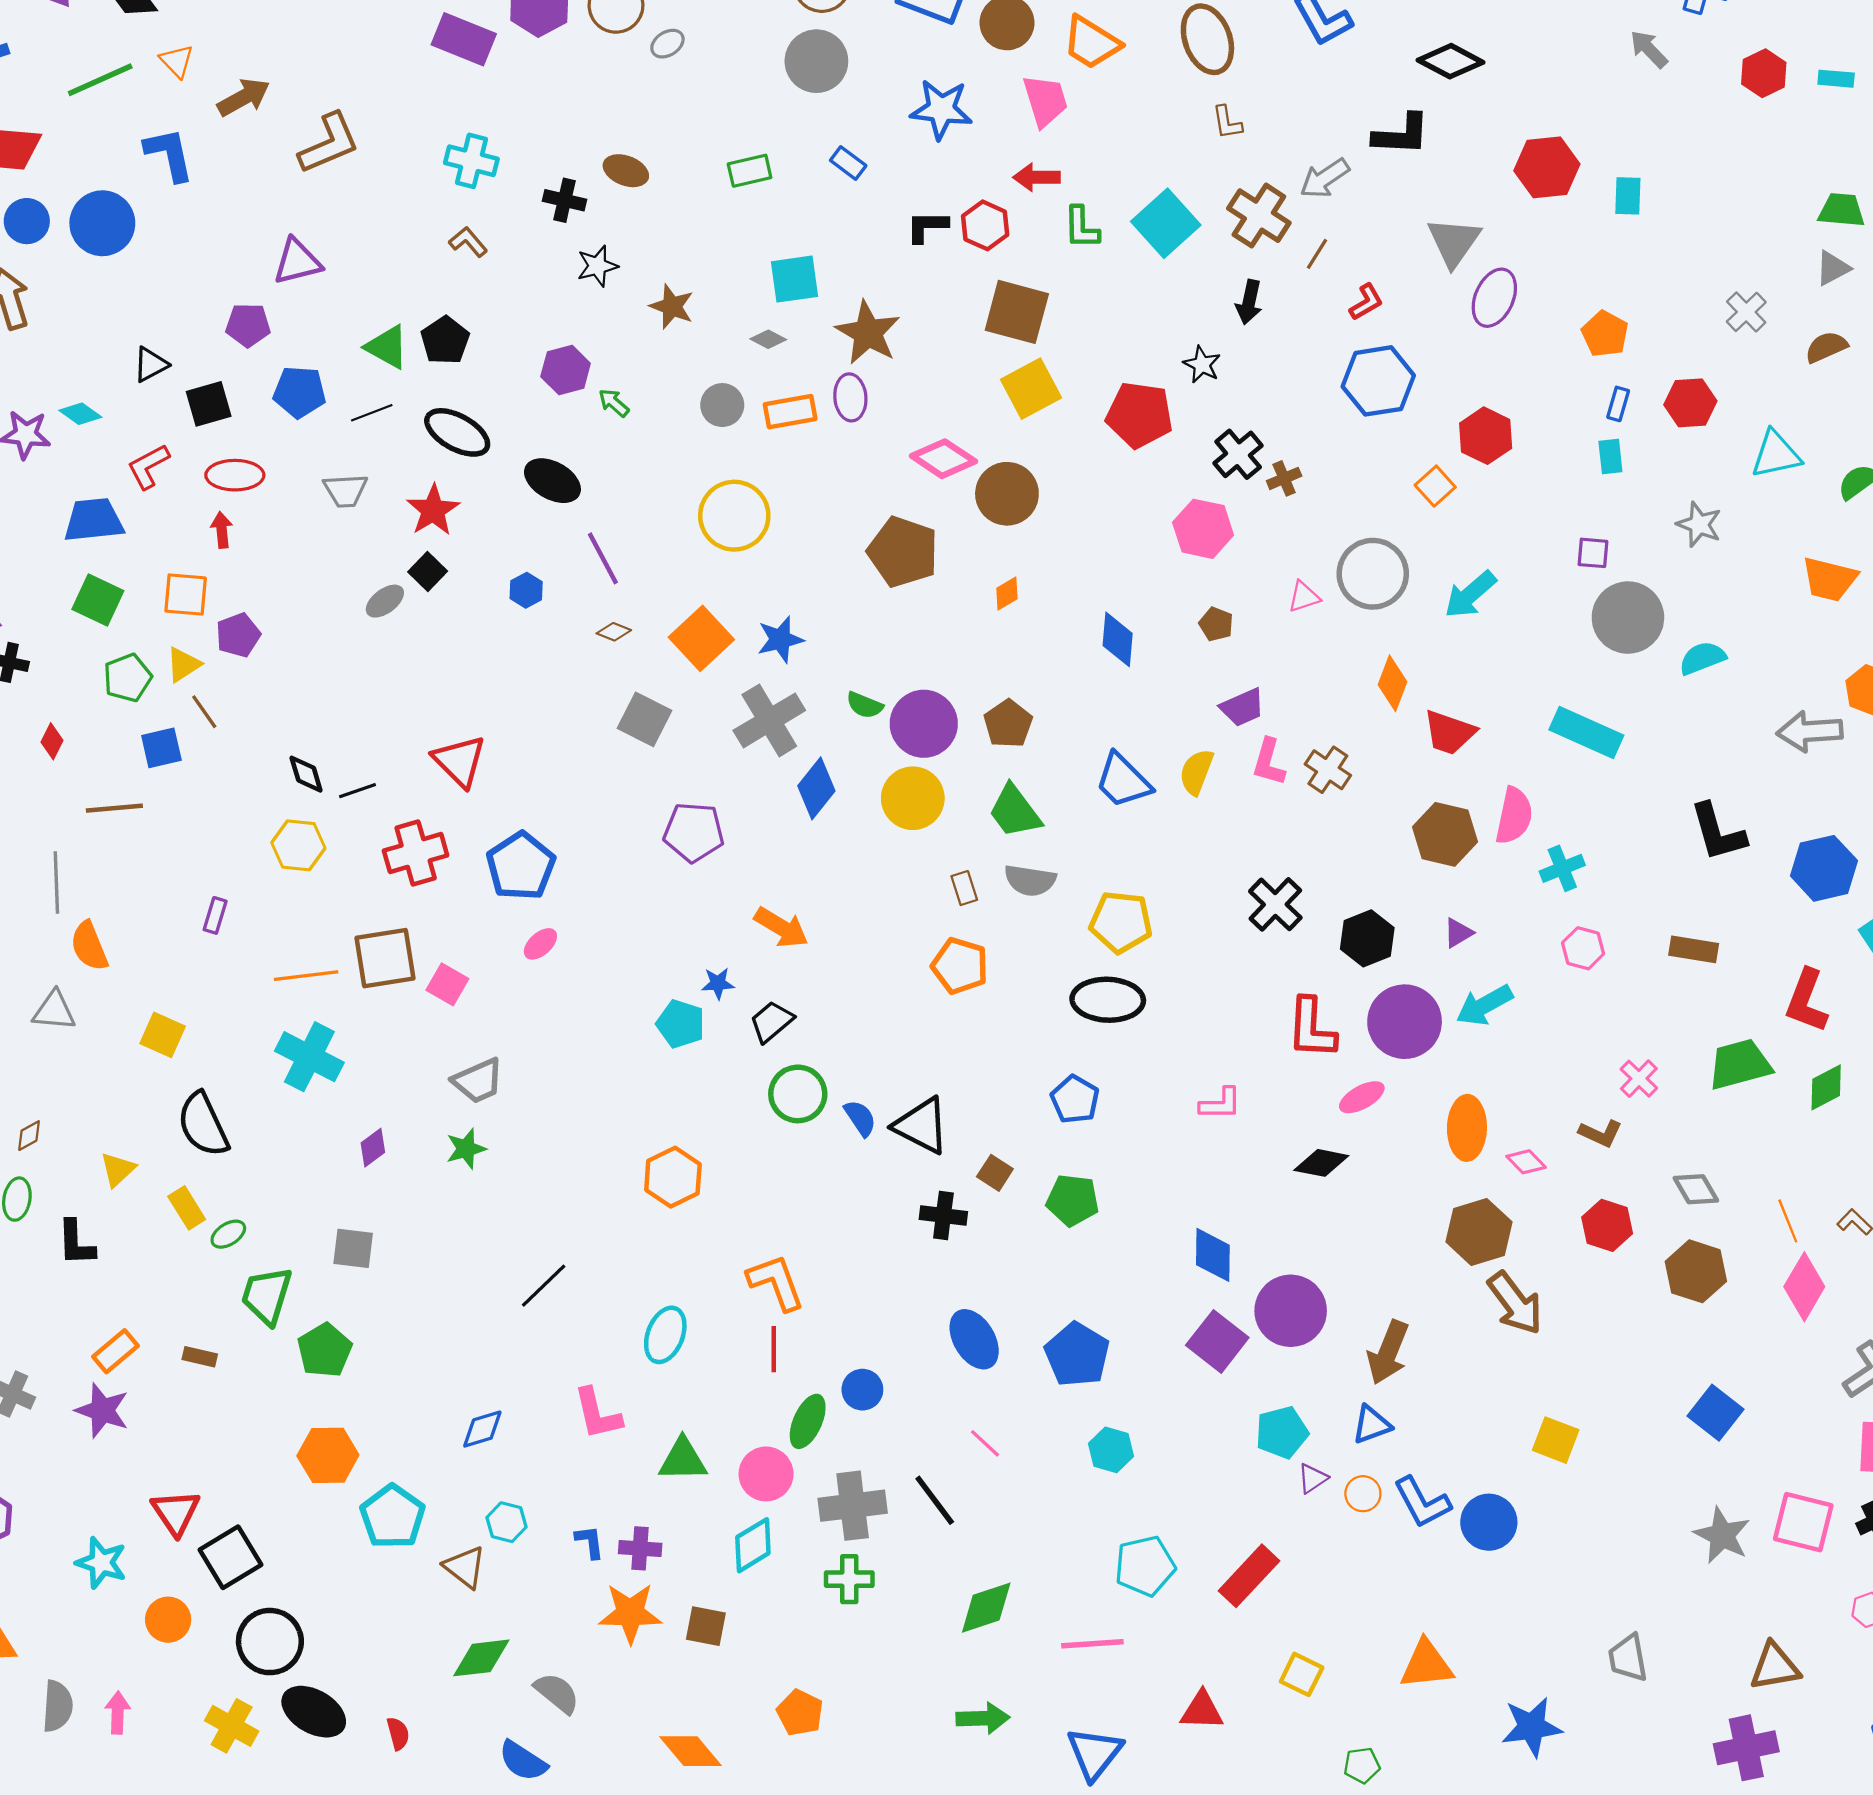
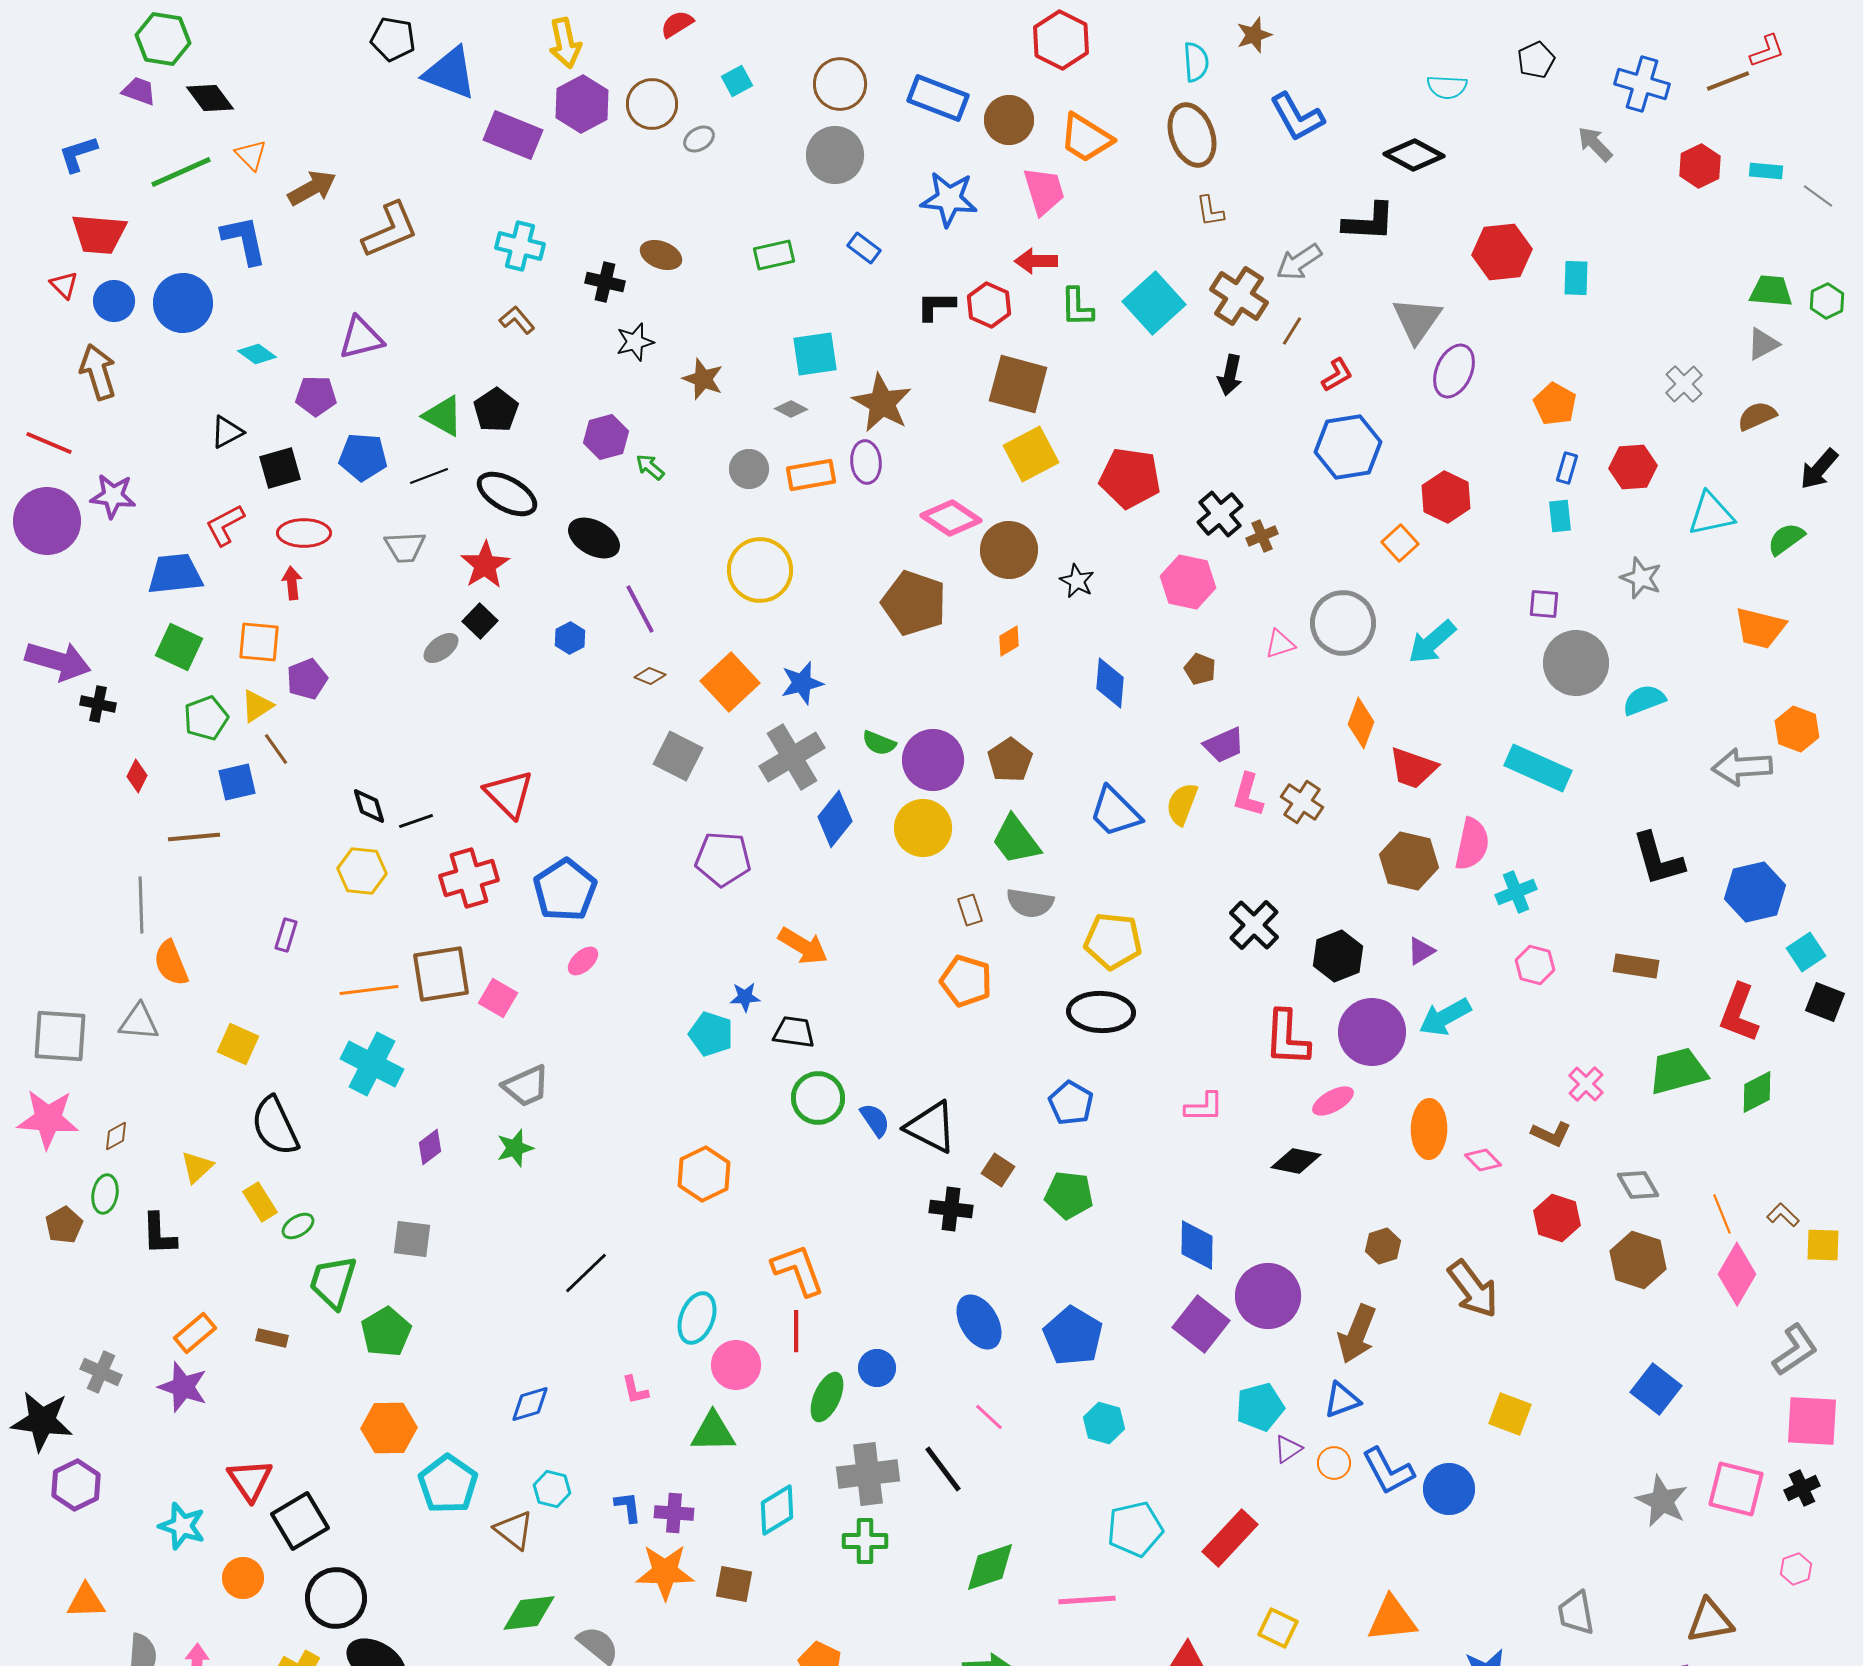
black star: (1202, 365) -> (1077, 581), moved
cyan diamond: (80, 414) -> (257, 354), moved
black trapezoid: (772, 1022) -> (794, 1032), turned 48
brown hexagon: (1479, 1232) -> (1383, 1246), moved, size x0.6
pink L-shape: (597, 1414) -> (635, 1390), size x0.6
pink circle: (766, 1474) -> (736, 1365), moved

